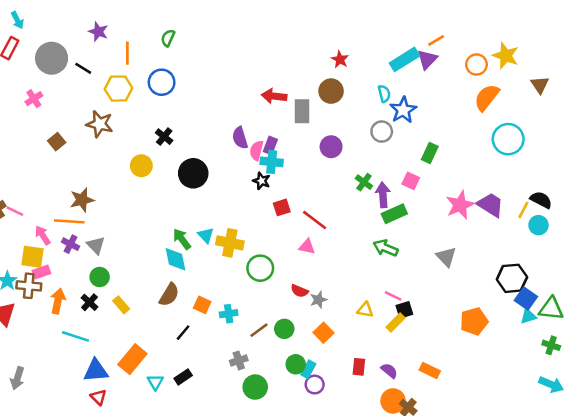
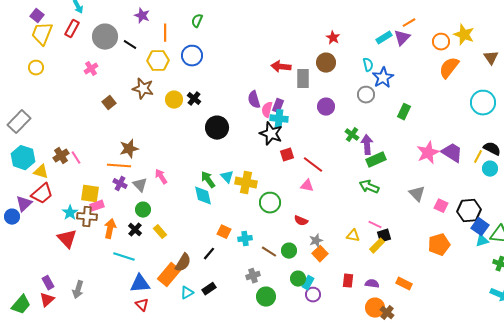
cyan rectangle: (404, 59) -> (384, 38), size x0.7
cyan circle: (508, 139) -> (483, 103), moved
yellow circle: (141, 166) -> (174, 100), moved
black star: (262, 181) -> (271, 134), size x1.6
pink square: (411, 181) -> (441, 206), moved
pink line: (15, 211) -> (76, 158), turned 32
pink arrow: (43, 235) -> (161, 177), moved
brown semicircle: (169, 295) -> (183, 263), moved
gray star: (318, 300) -> (316, 241), moved
brown line: (259, 330) -> (269, 252), turned 70
purple semicircle: (389, 371) -> (372, 284), turned -32
cyan triangle: (155, 382) -> (187, 293), turned 32

